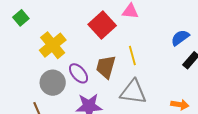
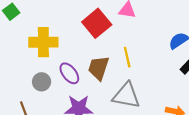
yellow cross: (53, 45) -> (43, 42), turned 36
gray circle: (53, 83) -> (42, 82), size x0.7

